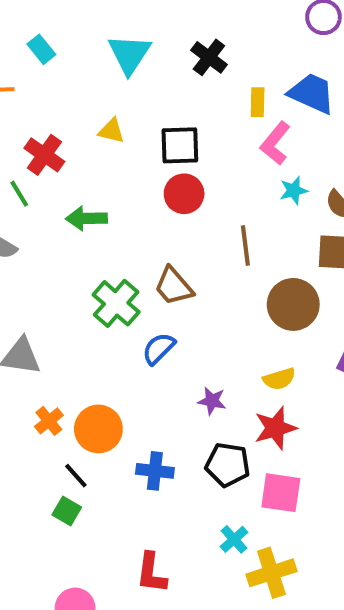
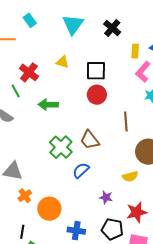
yellow semicircle: (279, 379) -> (130, 176), moved
orange cross: (49, 421) -> (25, 196), moved
black line: (76, 476) -> (22, 232), moved, turned 48

